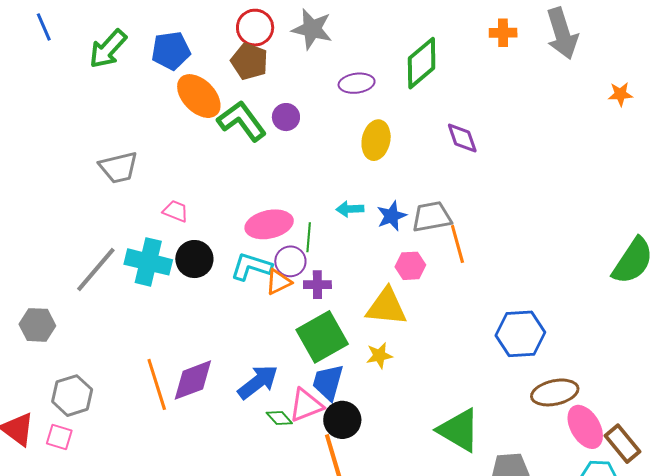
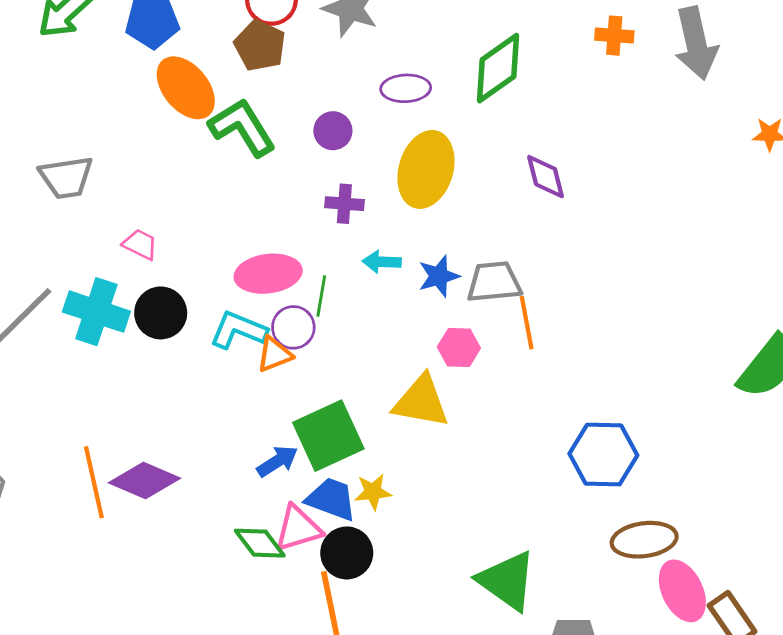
purple circle: (286, 117) -> (333, 131), moved
yellow ellipse: (376, 140) -> (426, 169), size x1.4
purple cross: (317, 285) -> (344, 204), moved
yellow star: (379, 355) -> (373, 492), moved
purple diamond: (193, 380) -> (145, 480), turned 39
blue arrow: (258, 382) -> (277, 461), moved, size x0.7
blue trapezoid: (328, 382) -> (331, 499), turned 90
green diamond: (279, 418) -> (260, 543), size x1.4

